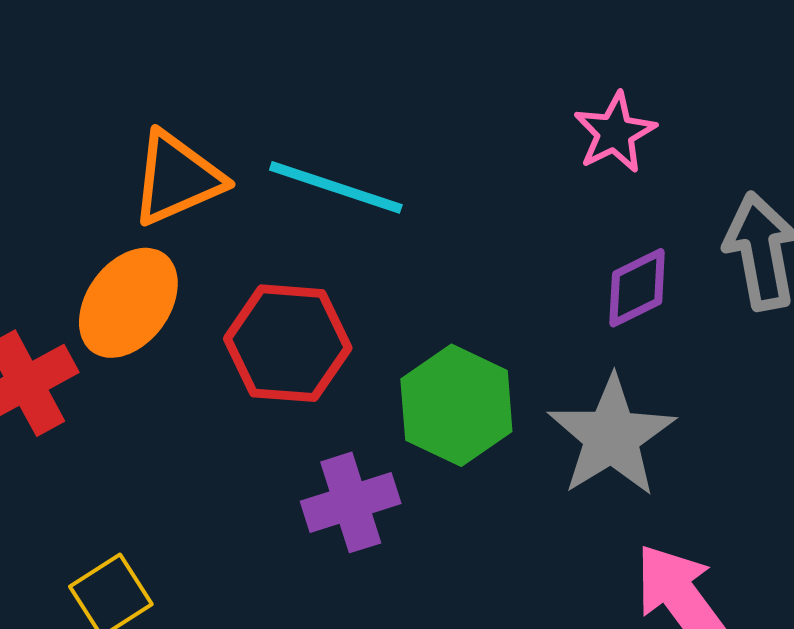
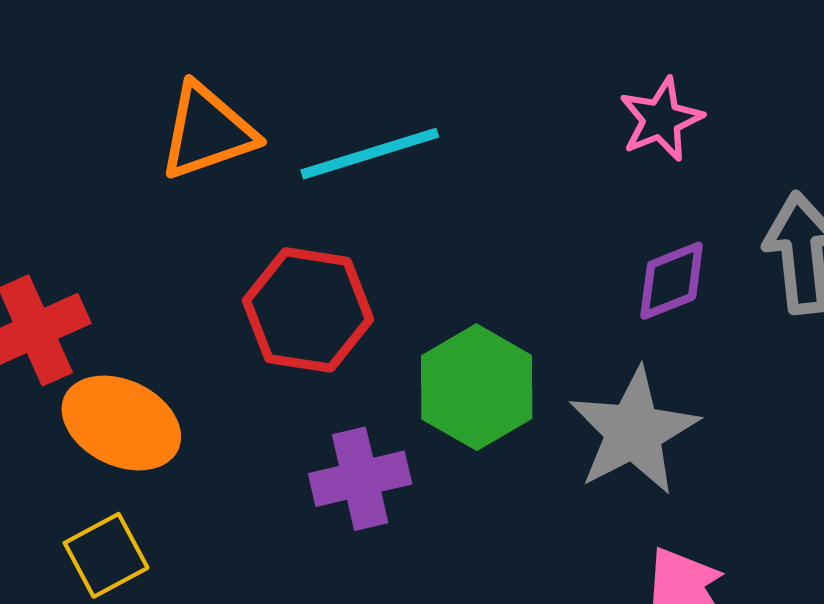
cyan line: (336, 187) -> (370, 154), turned -40
orange ellipse: (128, 303) -> (121, 423), moved, turned 75

